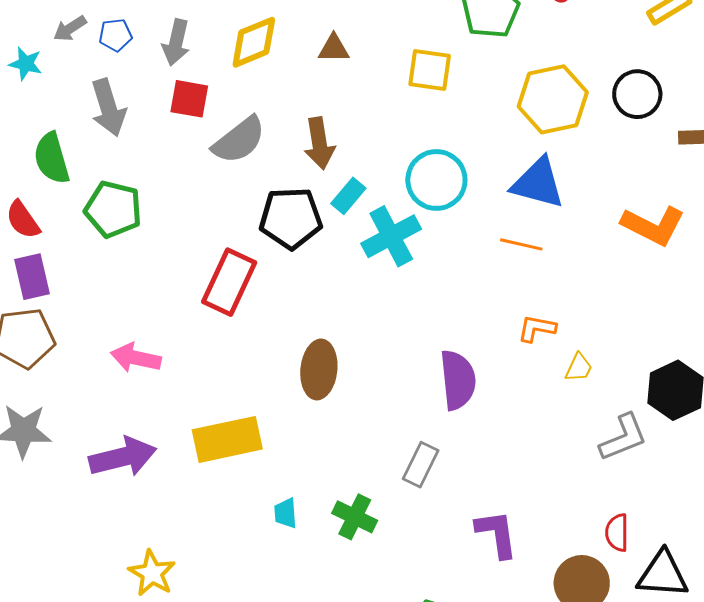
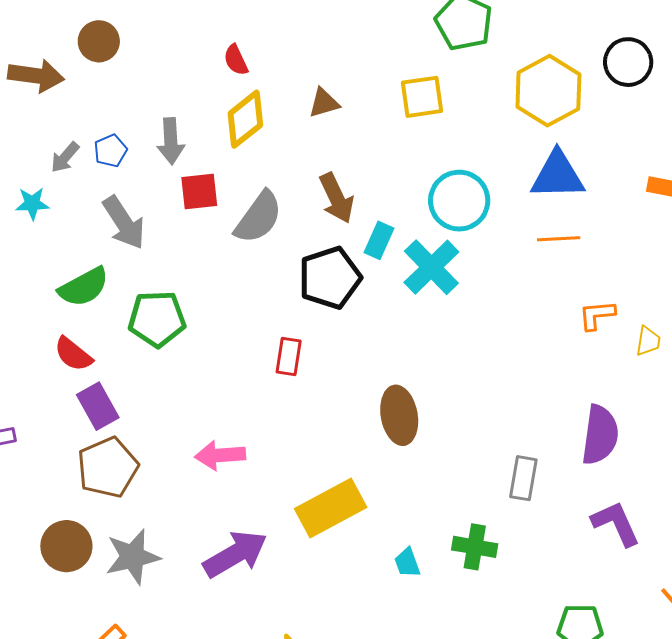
green semicircle: (52, 158) -> (84, 287), turned -86
red rectangle: (229, 282) -> (289, 356), size x0.6
purple semicircle: (458, 380) -> (600, 435), moved, turned 30

